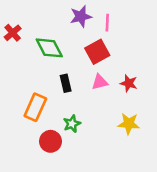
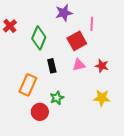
pink line: (107, 23) -> (92, 24), moved
green diamond: (49, 48) -> (39, 38), turned 50

